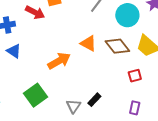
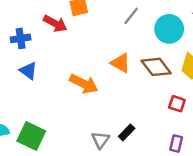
orange arrow: (59, 61) -> (84, 84), turned 55
red square: (135, 76) -> (177, 104), turned 32
green square: (35, 95) -> (31, 136), moved, turned -30

